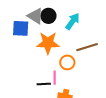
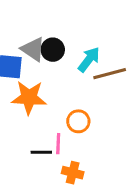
orange star: (48, 43) -> (29, 98), moved
brown line: (87, 47) -> (110, 74), moved

